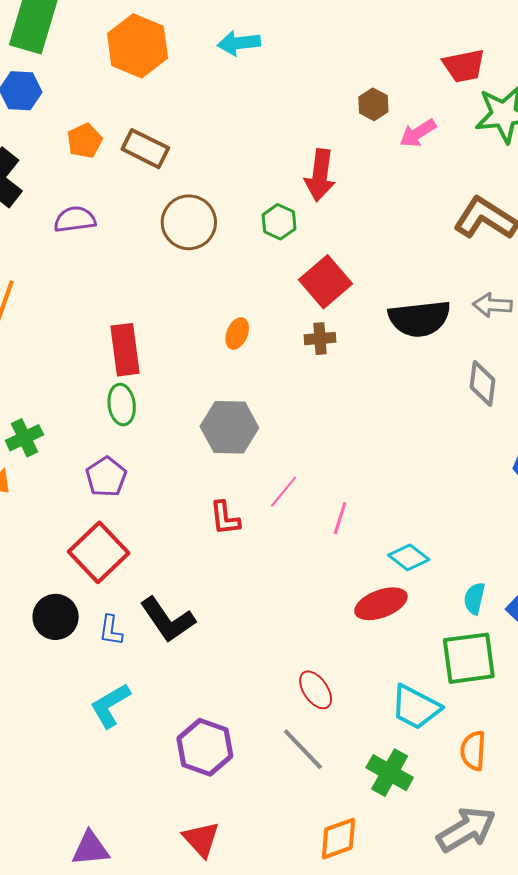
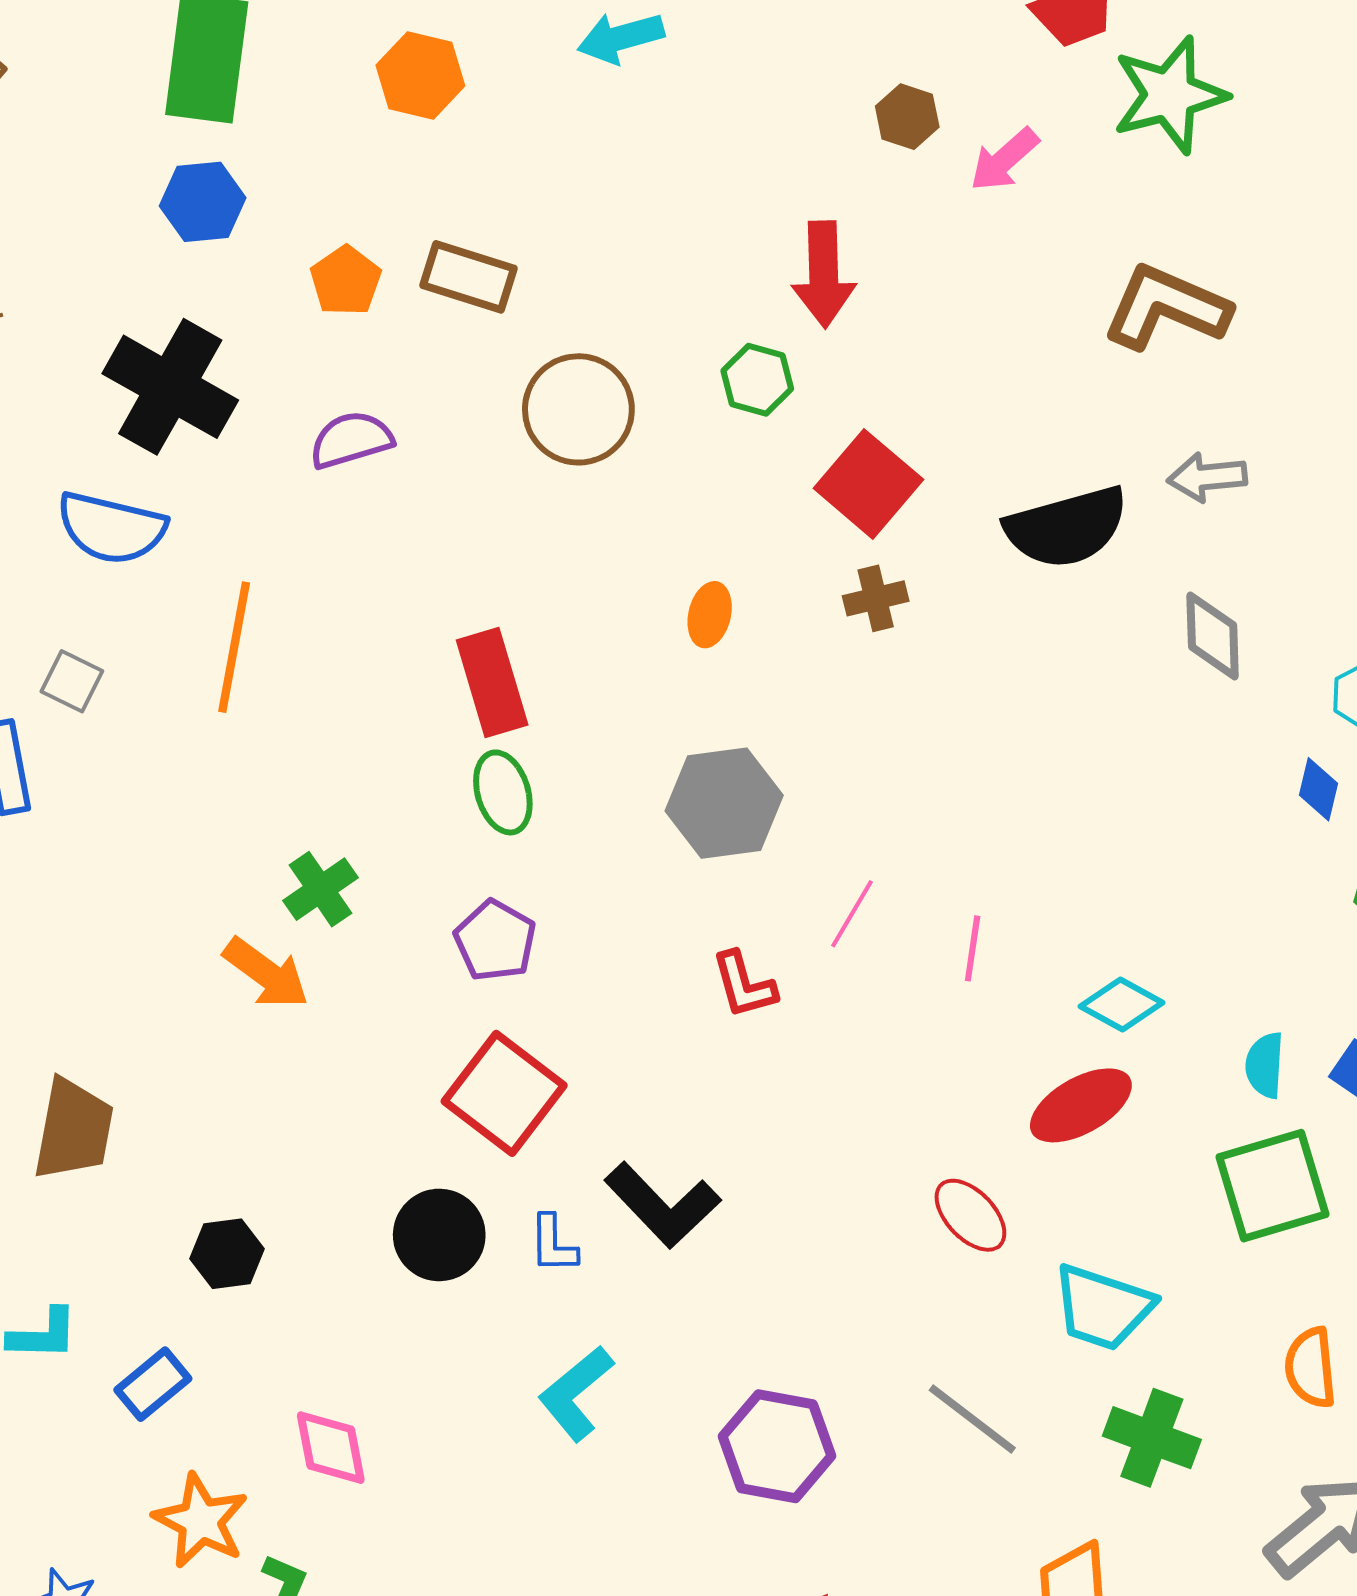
orange hexagon: (138, 46) -> (420, 76), size x0.7
red ellipse: (316, 690) -> (970, 1215), moved
cyan trapezoid: (416, 707) -> (1103, 1307), moved

